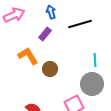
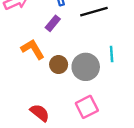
gray circle: (92, 84) -> (86, 67), moved

